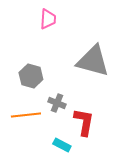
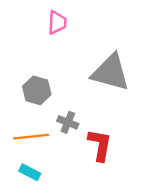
cyan rectangle: (62, 145) -> (30, 172), moved

